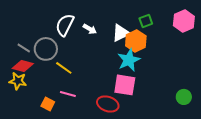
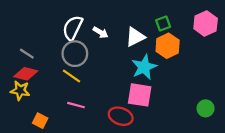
orange hexagon: (136, 41) -> (168, 46), moved
gray circle: (46, 49) -> (75, 54), moved
orange square: (48, 104) -> (40, 121), moved

